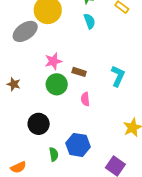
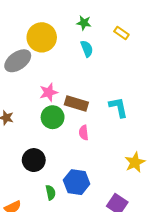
brown rectangle: (79, 72) -> (76, 103), size x1.5
cyan L-shape: (118, 76) -> (118, 107), turned -35

